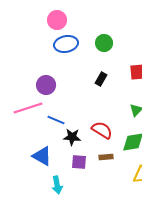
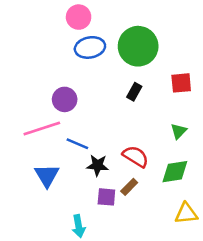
green circle: (104, 43) -> (138, 46), size x1.8
blue triangle: (42, 156) -> (47, 175), moved, turned 30
brown rectangle: (106, 157) -> (129, 187), moved, turned -40

